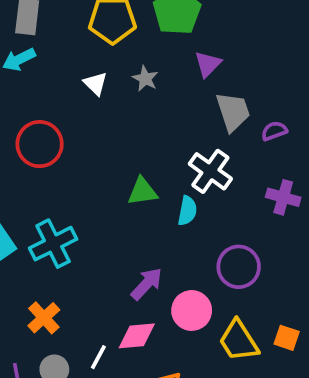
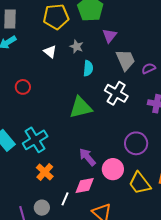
red circle: (40, 144) -> (23, 87), size x0.6
green triangle: (142, 191) -> (81, 107), size x1.4
cyan semicircle: (187, 211) -> (88, 68), moved
purple arrow: (147, 284) -> (87, 157), turned -78
orange cross: (44, 318) -> (45, 172), moved

